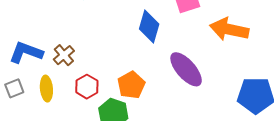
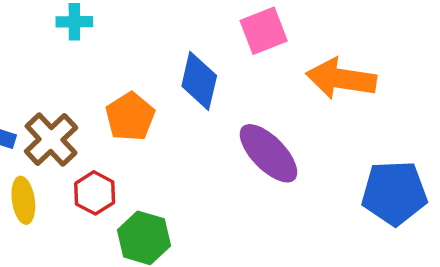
brown cross: (64, 55) -> (51, 139), size x1.4
orange pentagon: (131, 85) -> (130, 117), moved

